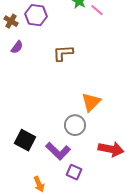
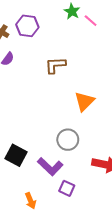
orange triangle: (91, 102) -> (84, 101), moved

